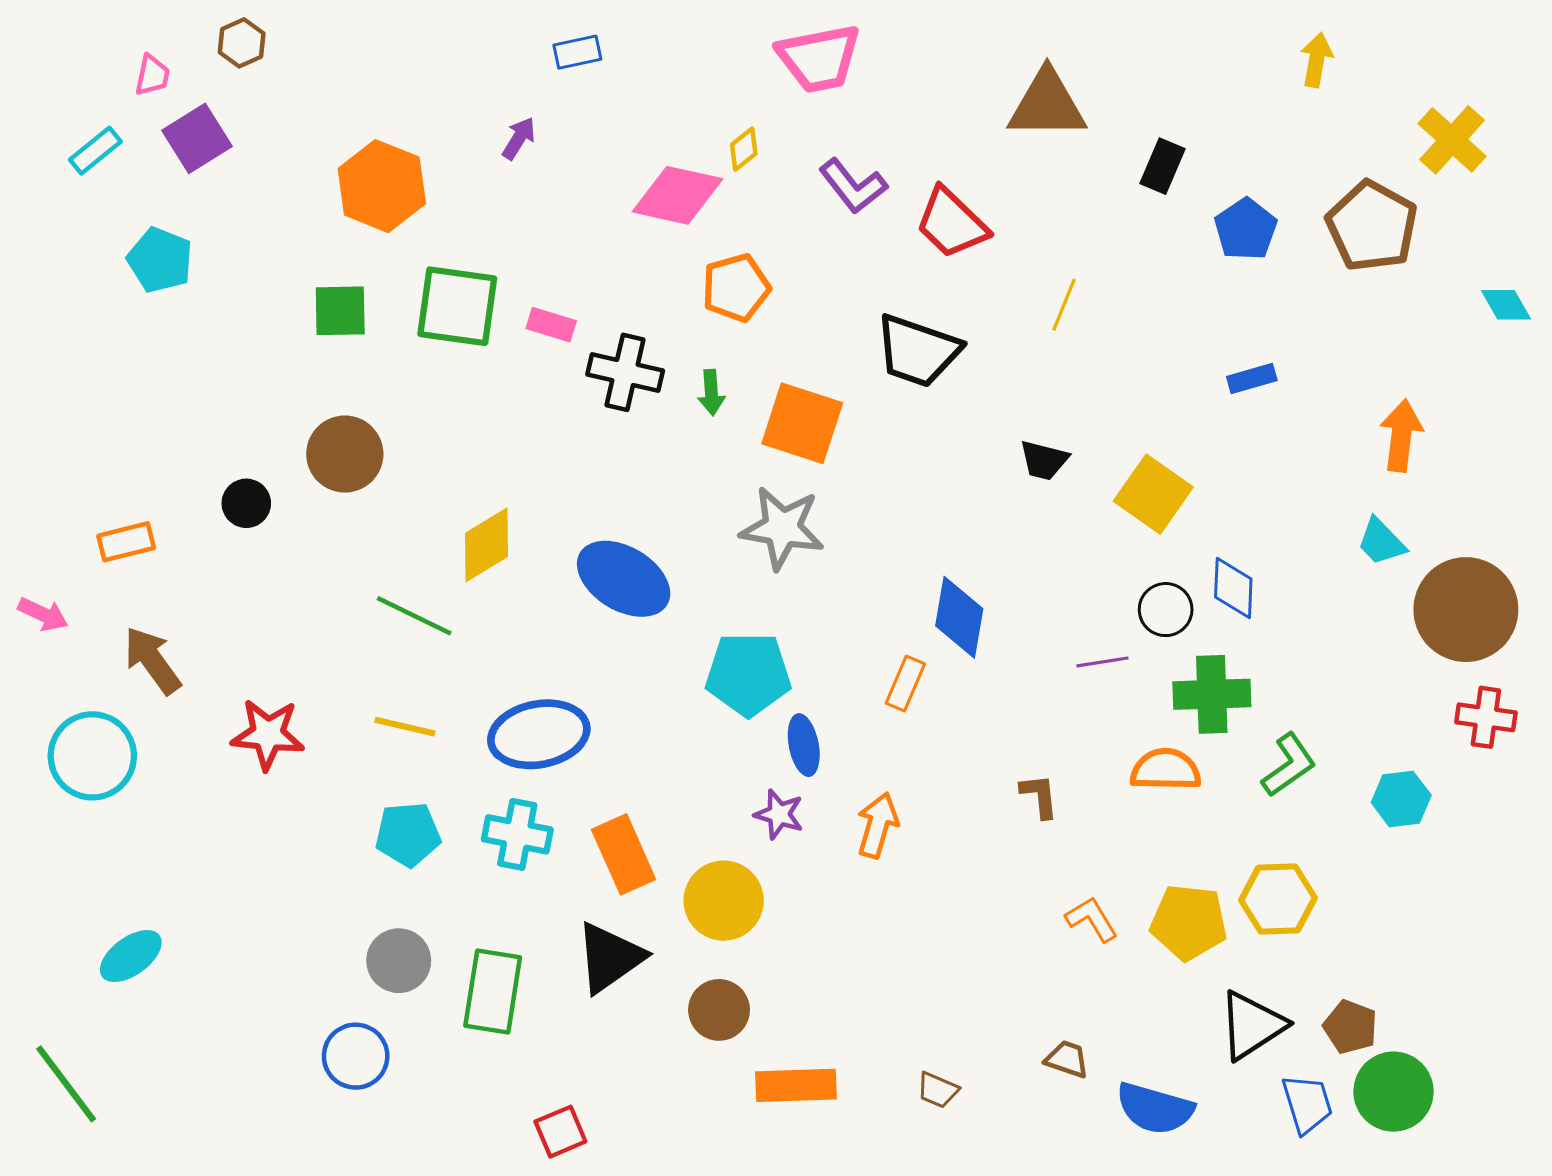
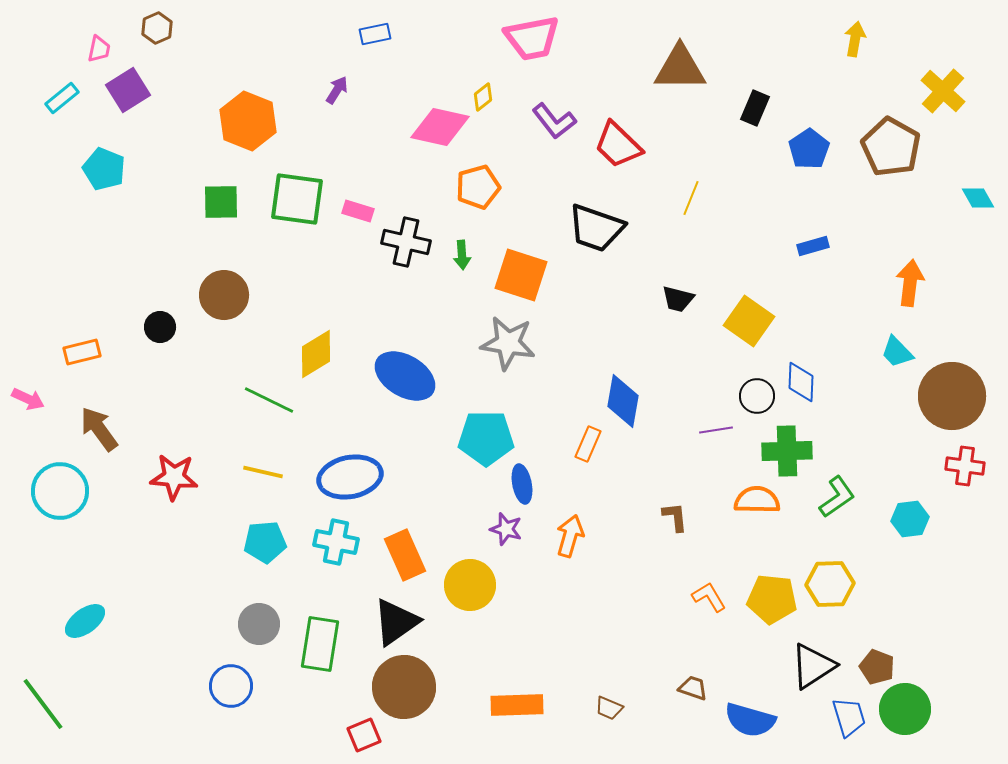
brown circle: (719, 1010) -> (404, 687), moved, size x1.6

